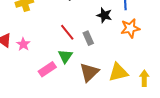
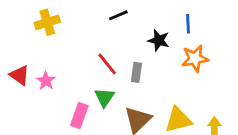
gray rectangle: (88, 38) -> (136, 72), turned 32
pink rectangle: (47, 69) -> (79, 116), turned -36

